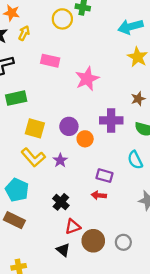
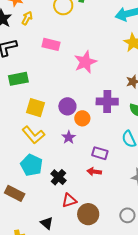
purple star: (60, 160) -> (69, 137), moved
cyan pentagon: (17, 190) -> (32, 165), moved
gray circle: (123, 242) -> (127, 215), moved
black triangle: (63, 250) -> (47, 223), moved

